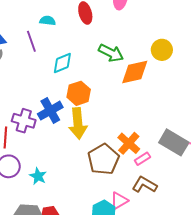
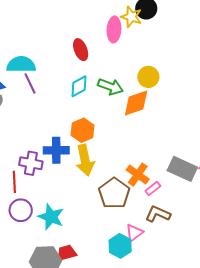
cyan semicircle: (48, 21) -> (21, 65), moved, size x1.8
yellow circle: (162, 50) -> (148, 77), moved
cyan diamond: (62, 63) -> (79, 86), moved
blue cross: (50, 111) -> (56, 150), turned 35
cyan star: (38, 176) -> (51, 217), size x1.5

